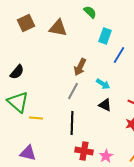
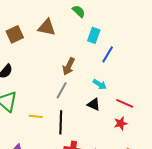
brown square: (26, 23) -> (15, 34), moved
cyan arrow: (103, 84) -> (100, 84), moved
yellow line: (36, 118) -> (36, 116), moved

